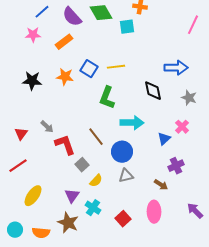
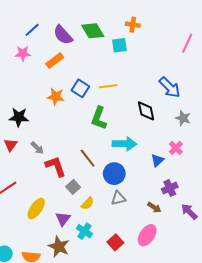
blue arrow: (176, 68) -> (170, 87), turned 45
black star: (32, 81) -> (19, 117), moved
red triangle: (21, 134) -> (11, 145), moved
yellow ellipse: (33, 196) -> (36, 209), moved
purple arrow: (195, 211) -> (189, 212), moved
pink ellipse: (154, 212) -> (147, 235), turned 35

